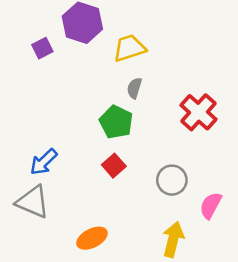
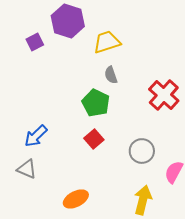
gray semicircle: (134, 88) -> (111, 75), turned -36
gray triangle: (33, 202) -> (27, 169), size x0.7

